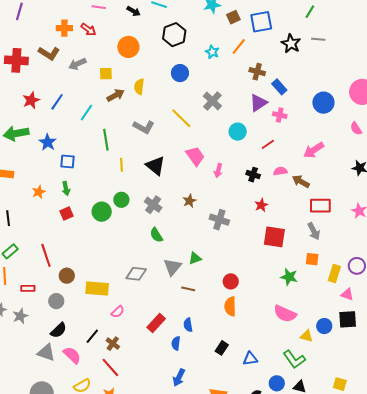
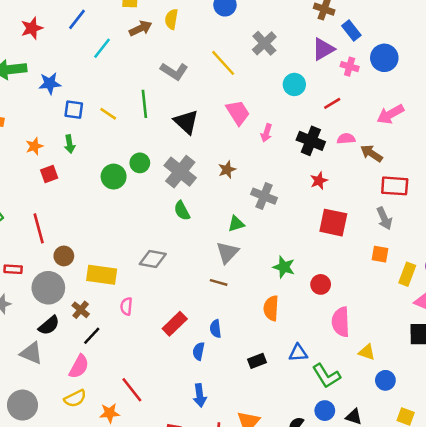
blue line: (57, 102) -> (77, 19), moved
blue circle: (323, 103) -> (384, 58), moved
green line: (106, 140) -> (144, 104), moved
blue star: (48, 142) -> (50, 83), turned 30
yellow line: (121, 165) -> (108, 114), moved, turned -56
black cross: (253, 175) -> (311, 141), size x1.5
gray cross: (153, 205) -> (180, 172), size x1.4
red square: (66, 214) -> (49, 174), moved
green triangle: (195, 258) -> (236, 224), moved
gray triangle: (172, 267) -> (227, 252), moved
green star: (289, 277) -> (284, 267), moved
red circle: (231, 281) -> (321, 284), moved
gray circle: (56, 301) -> (48, 288), size x1.6
pink semicircle: (118, 312) -> (126, 306), turned 136
pink semicircle: (285, 314) -> (341, 322), turned 60
blue circle: (324, 326) -> (385, 380), moved
brown cross: (113, 344) -> (81, 310), moved
black rectangle: (222, 348) -> (257, 361), turned 32
pink semicircle: (72, 355) -> (79, 367), moved, turned 72
blue triangle: (250, 359) -> (298, 353), moved
green L-shape: (294, 359) -> (326, 376), moved
red line: (110, 367) -> (132, 390), moved
blue arrow: (179, 378) -> (200, 395), turned -36

